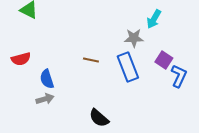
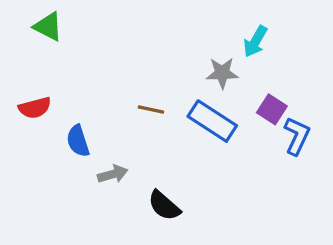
blue rectangle: (128, 67) -> (212, 121), turned -36
gray arrow: (45, 99) -> (113, 174), moved

